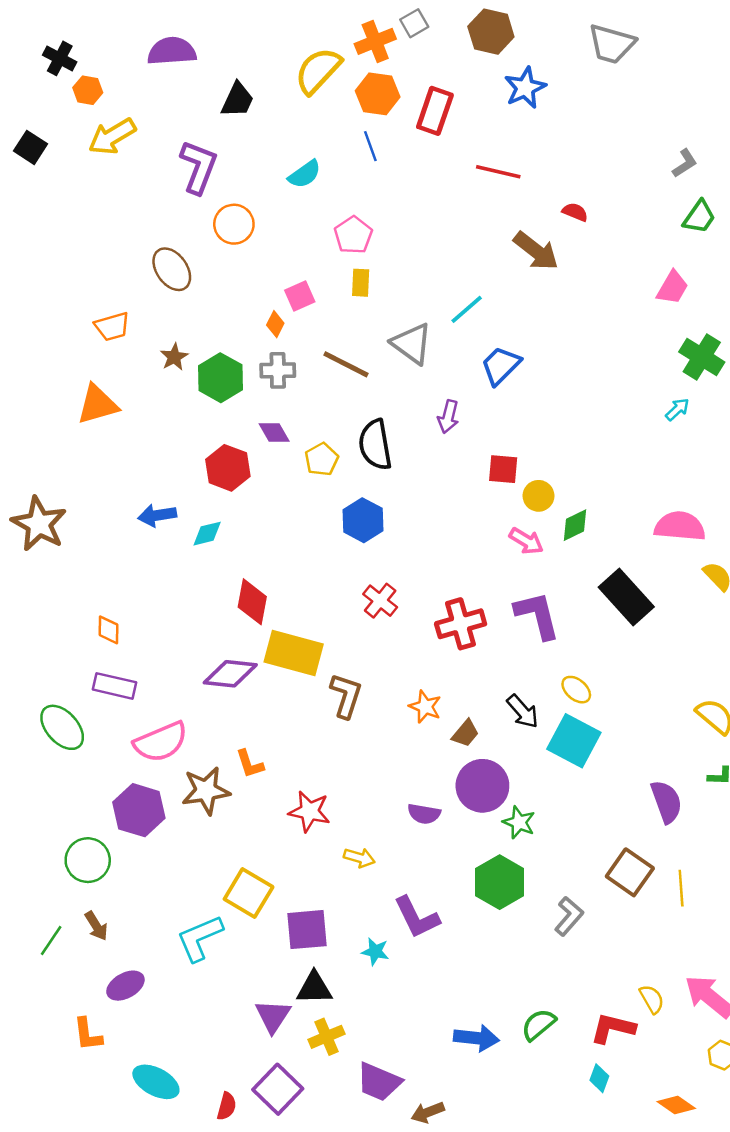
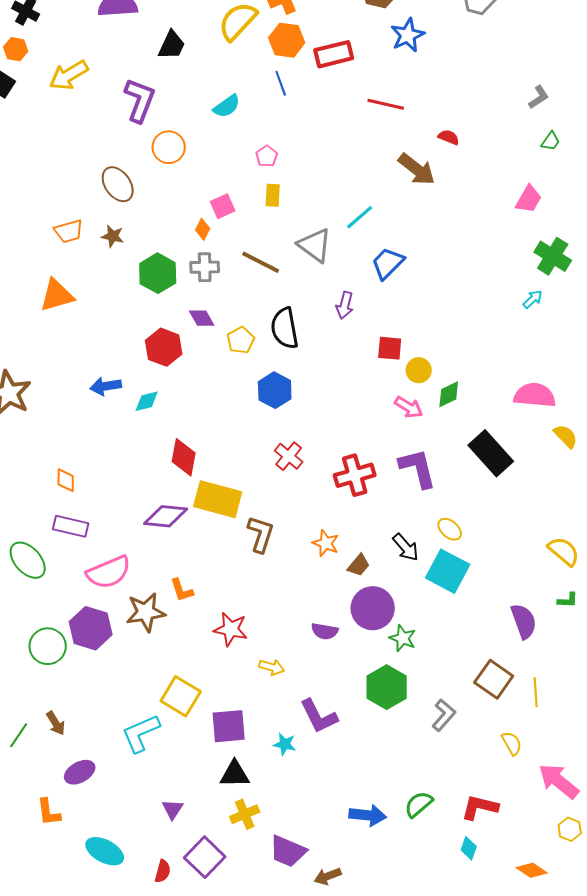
orange hexagon: (88, 90) -> (16, 49), moved
red rectangle: (435, 111) -> (334, 54), turned 57
green trapezoid: (699, 217) -> (551, 141), size x0.7
pink pentagon: (353, 235) -> (267, 156), size x0.7
brown star: (174, 357) -> (113, 236), moved, turned -30
green circle: (88, 860) -> (48, 646), moved
yellow semicircle: (652, 999) -> (512, 743), moved
purple triangle: (273, 1016) -> (173, 809), moved, size x0.7

